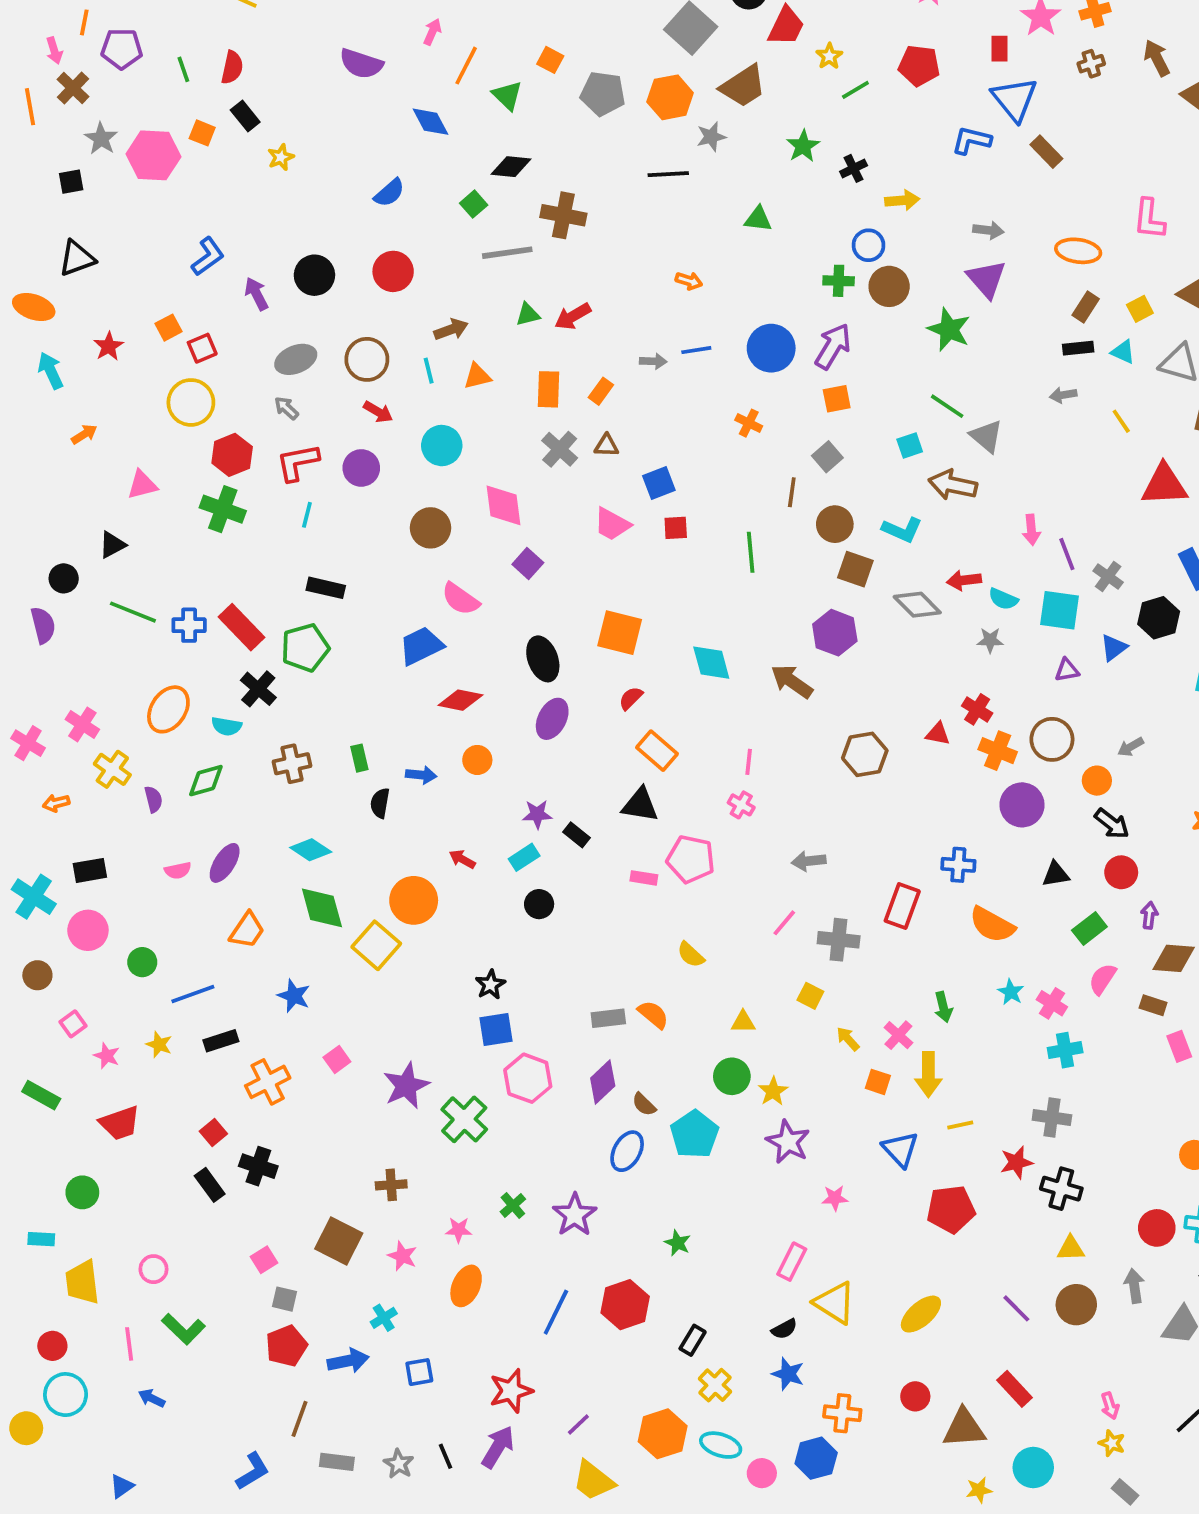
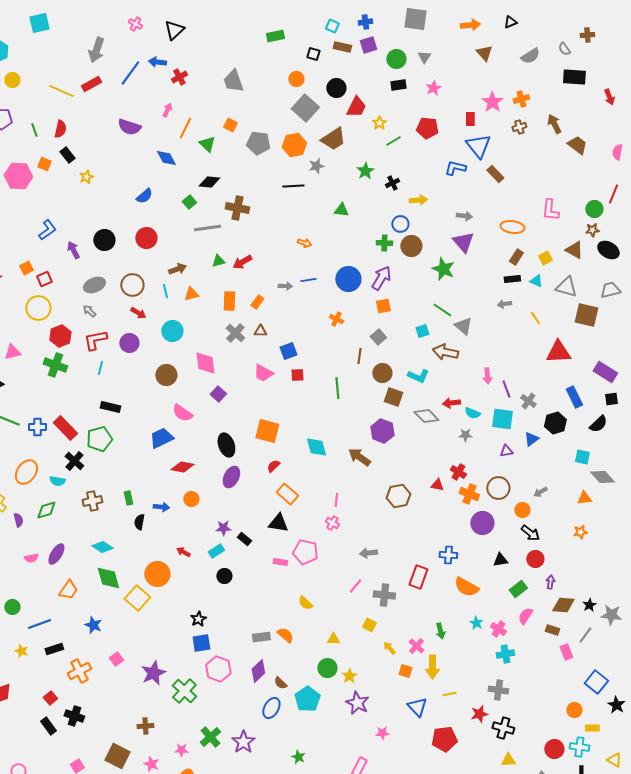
green cross: (513, 1205) -> (210, 737), size x1.5

